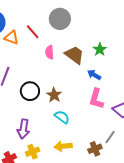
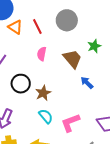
green star: (100, 49) -> (94, 46), moved
pink semicircle: (50, 52) -> (42, 54), moved
pink L-shape: (96, 99) -> (70, 123), moved, turned 40

